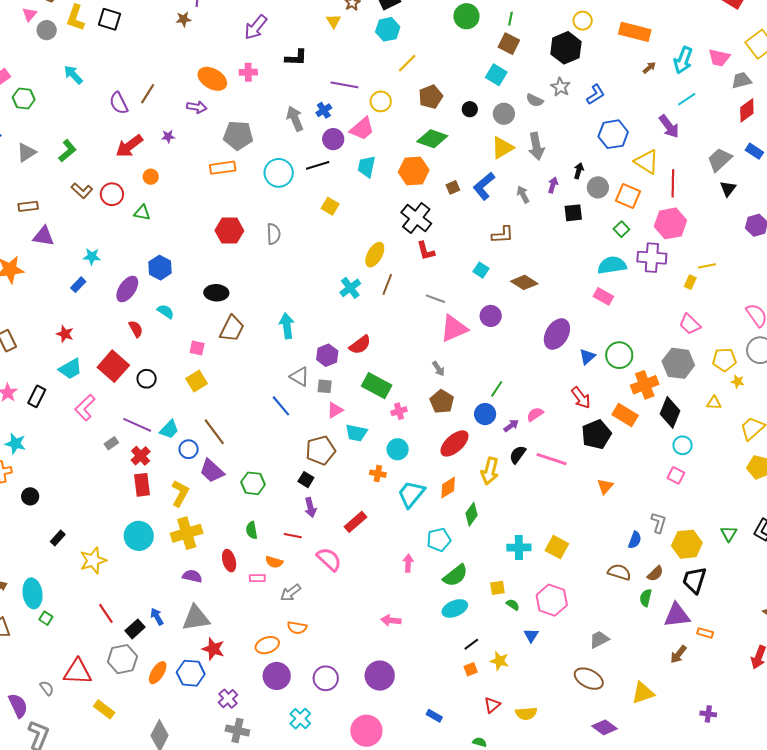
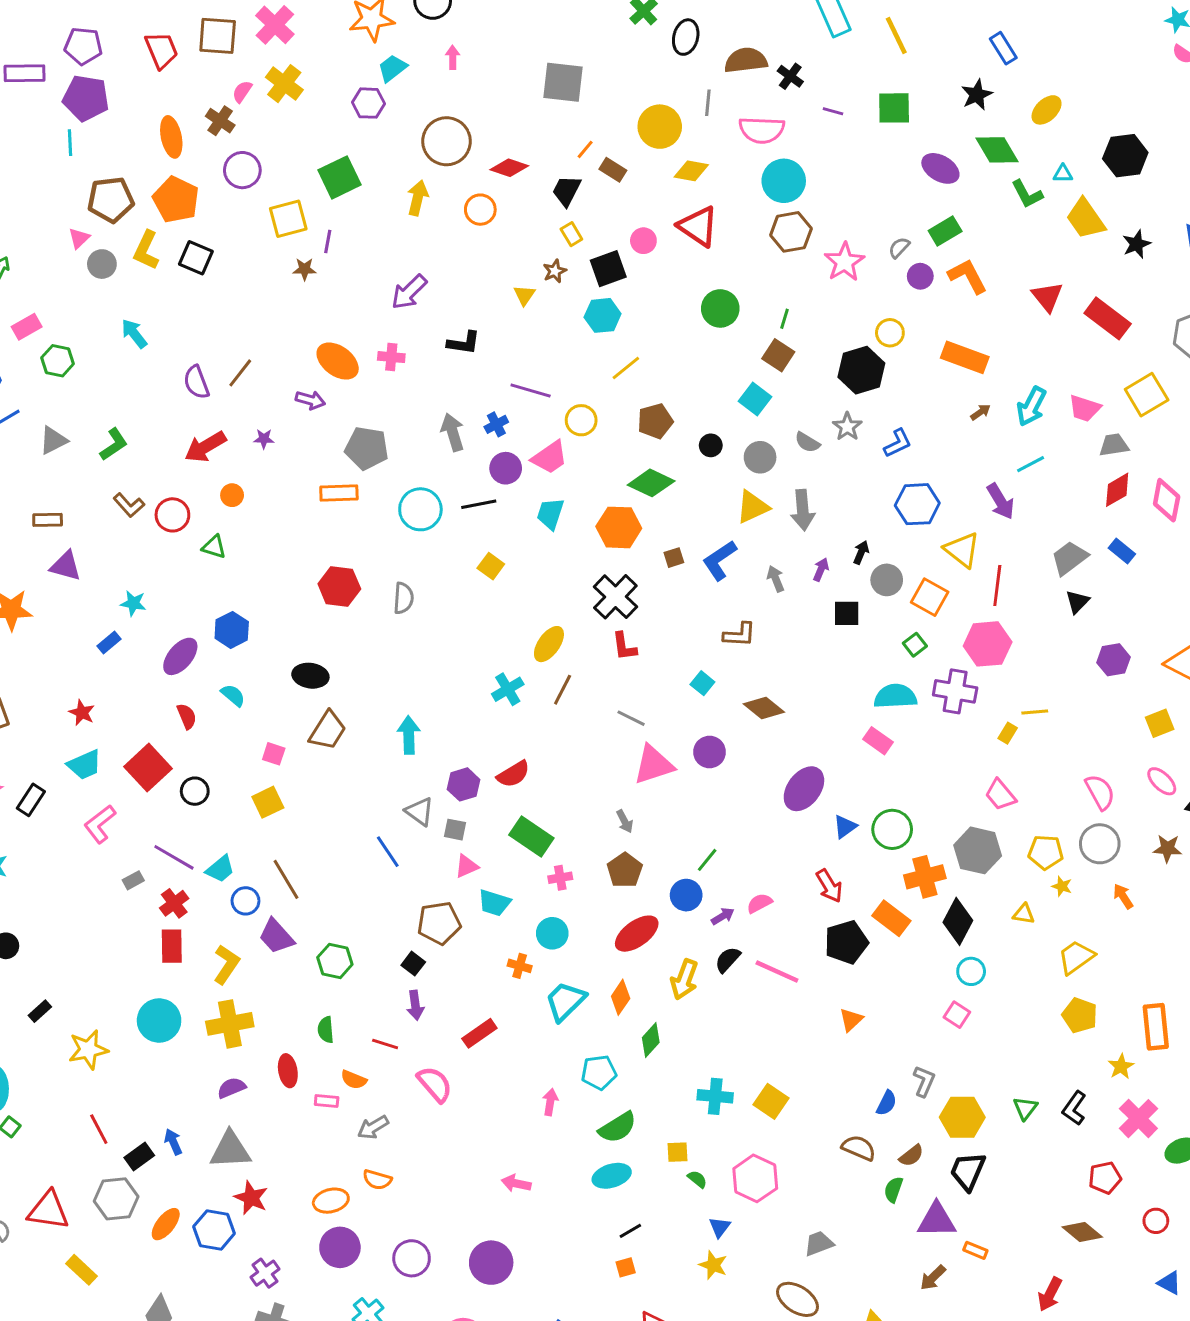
orange diamond: (448, 488) -> (621, 997), turned -30
purple semicircle: (192, 576) -> (231, 1088), turned -42
yellow star: (500, 661) -> (713, 1265), moved

